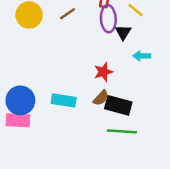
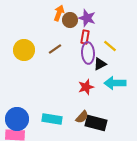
black triangle: (123, 32) -> (100, 64), turned 32
cyan arrow: (142, 56) -> (115, 83), size x1.5
red star: (103, 72) -> (86, 87), moved

